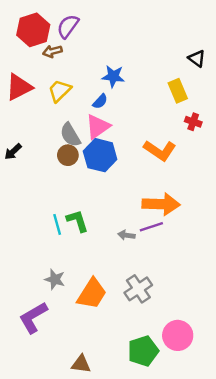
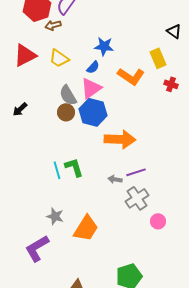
yellow trapezoid: (60, 91) -> (59, 58), turned -100
orange L-shape: (160, 150) -> (131, 76), moved
orange arrow: (161, 204) -> (120, 139), moved
gray cross: (138, 289) -> (137, 198), moved
pink circle: (178, 335) -> (158, 221), moved, size x0.6

